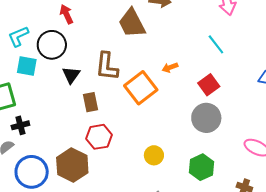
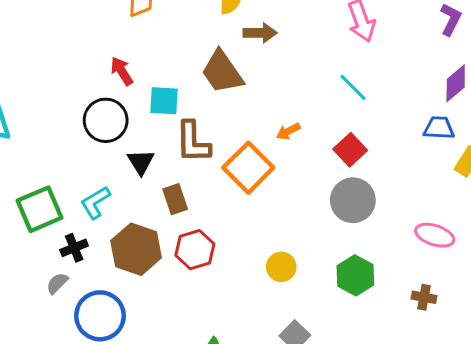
cyan L-shape: (18, 36) -> (95, 202), moved
cyan square: (27, 66) -> (164, 101), moved
brown hexagon: (72, 165) -> (136, 249), moved

